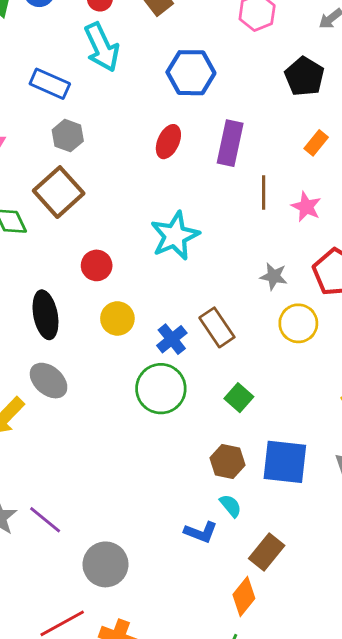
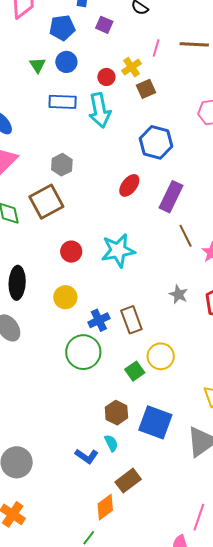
blue rectangle: (50, 84) -> (63, 102), moved, turned -36
brown line: (264, 192) -> (186, 236), turned -40
red circle: (97, 265) -> (71, 252), moved
yellow circle: (298, 323) -> (161, 356), moved

